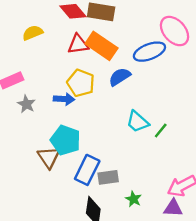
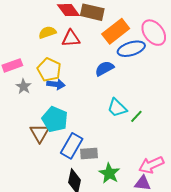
yellow semicircle: (33, 33) -> (47, 32), moved
orange rectangle: (101, 46) -> (116, 31), moved, turned -76
yellow pentagon: (81, 83) -> (49, 70), moved
green star: (133, 199) -> (109, 173), size x1.5

